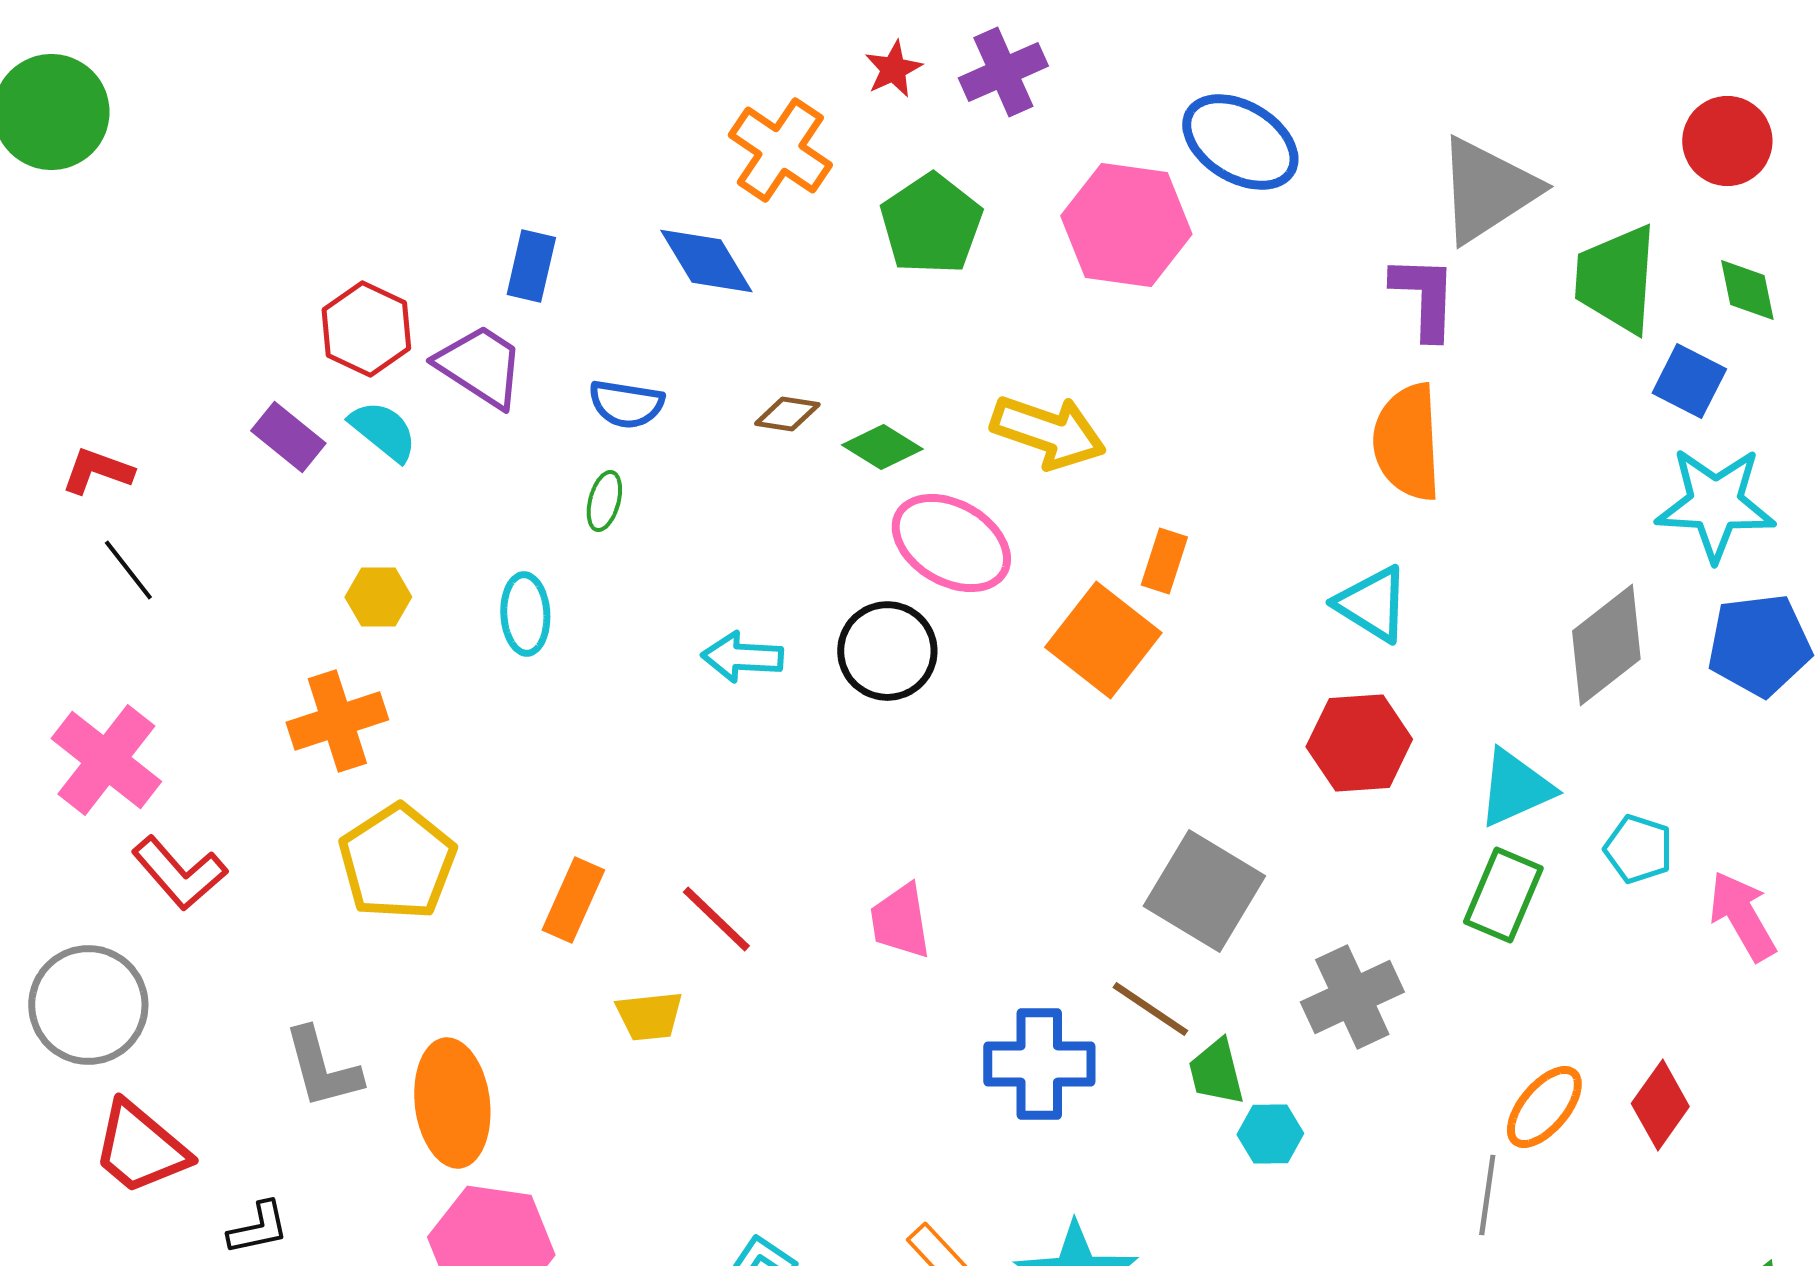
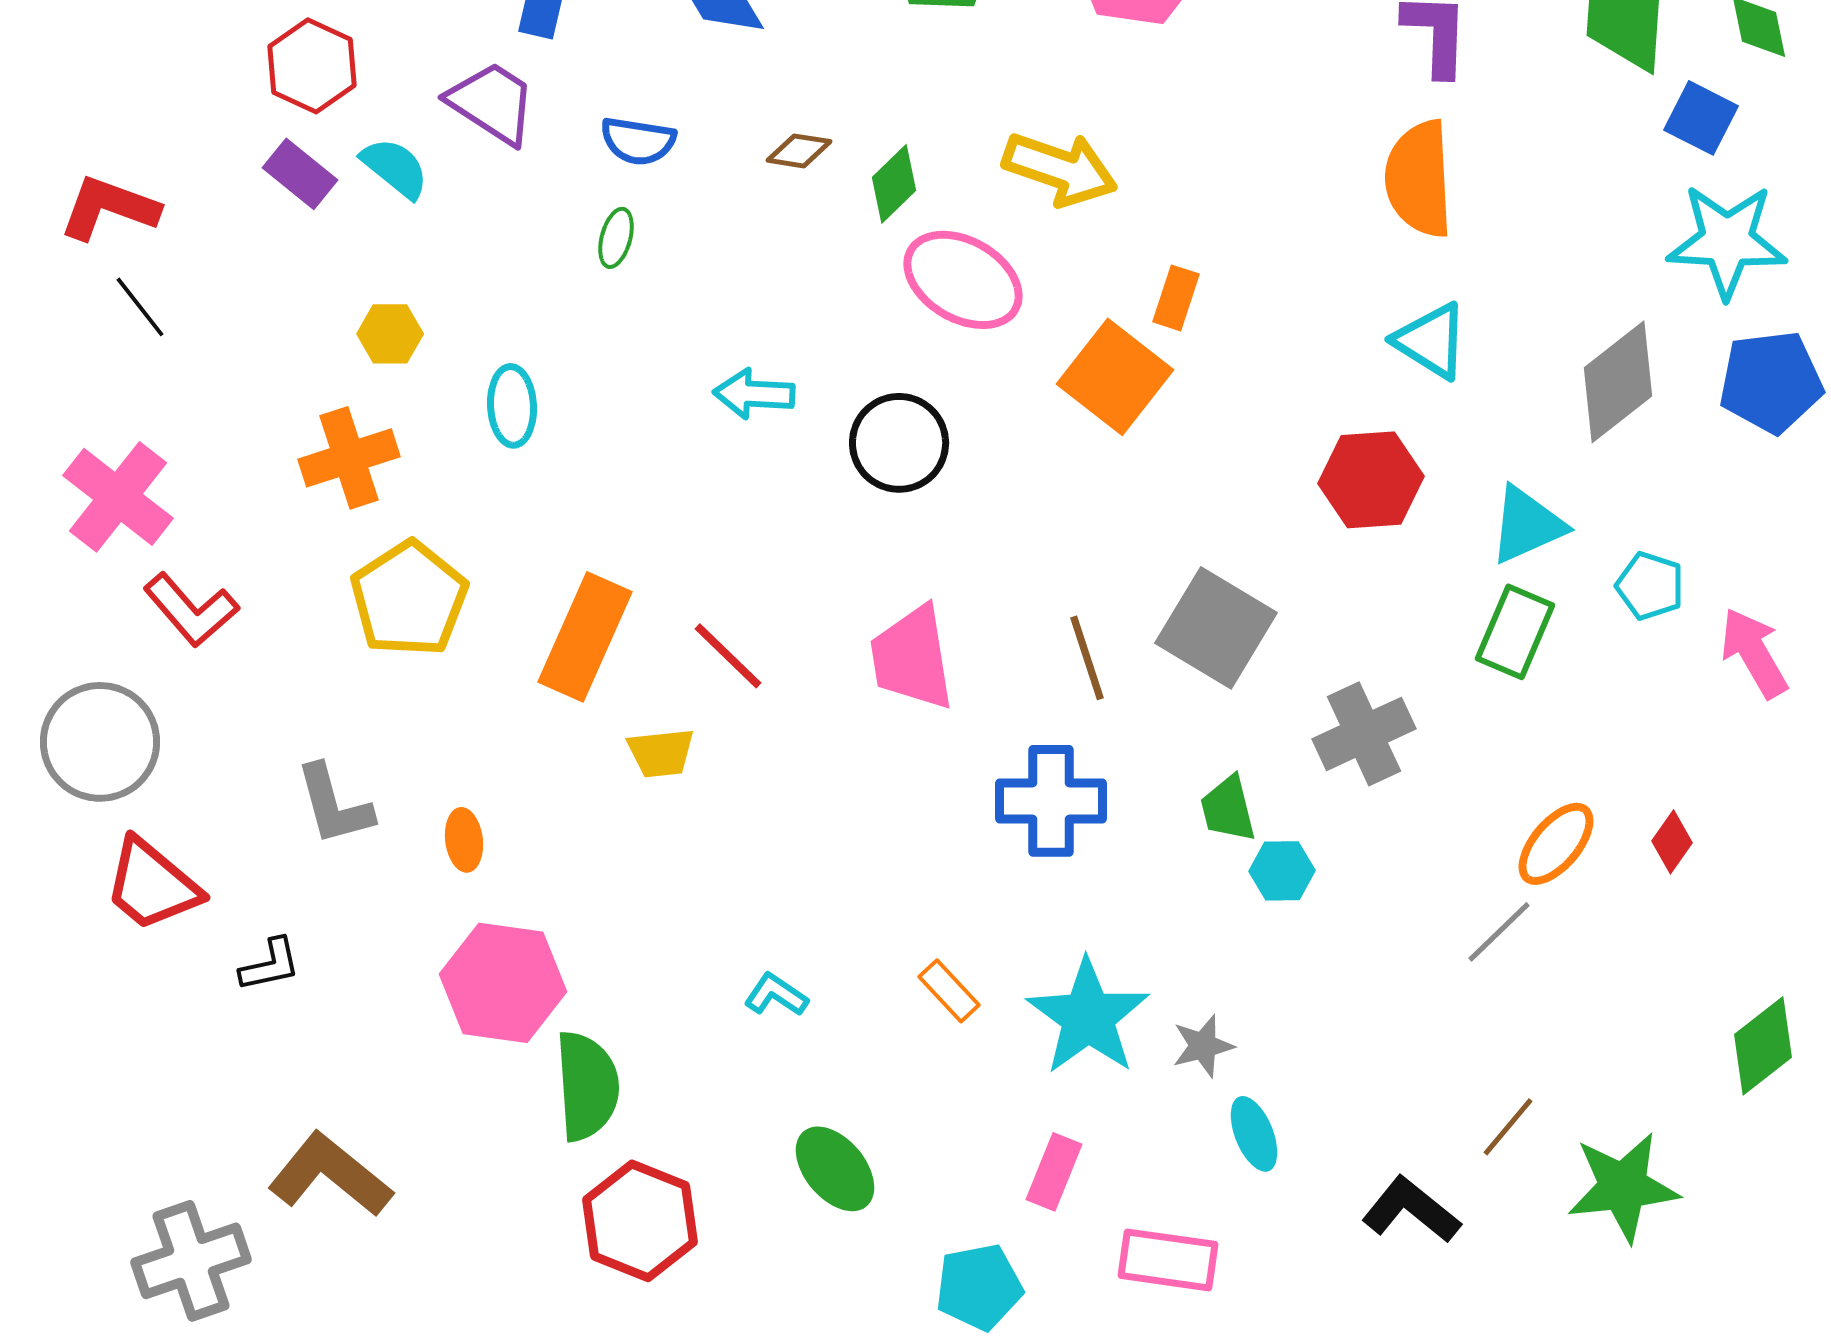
red hexagon: (366, 329) -> (312, 66), moved
green diamond: (882, 447) -> (894, 184), turned -76
red L-shape: (97, 471) -> (109, 208), size x1.4
cyan triangle: (1372, 604) -> (1431, 341), moved
cyan ellipse: (525, 614) -> (512, 406), moved
black circle: (887, 651) -> (899, 443), moved
orange rectangle: (573, 900) -> (585, 637), size x1.5
pink trapezoid: (900, 921) -> (912, 658), size x1.4
brown line: (1150, 1009) -> (1087, 658), moved, turned 38
orange ellipse: (452, 1103) -> (464, 840), size x0.5
red diamond: (1660, 1105) -> (1672, 842), size x0.7
gray line: (1487, 1195) -> (1499, 932), turned 38

